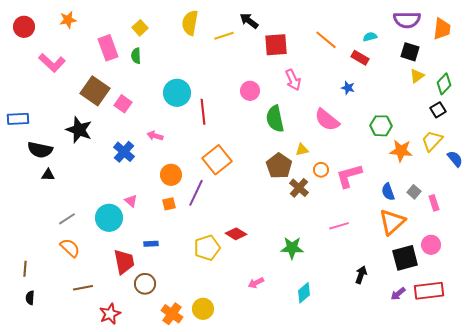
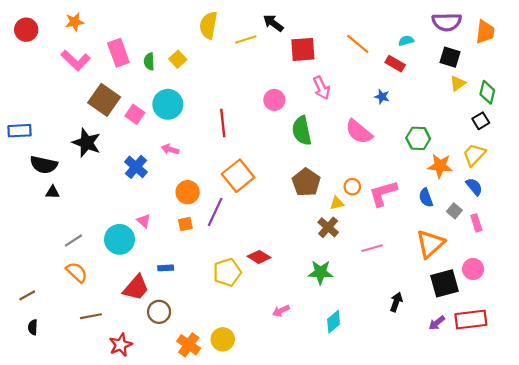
yellow square: (140, 28) -> (178, 59), moved
pink L-shape: (52, 63) -> (76, 60), moved
green diamond: (444, 84) -> (487, 92), turned -30
cyan circle: (177, 93) -> (168, 104), moved
yellow triangle: (302, 150) -> (337, 203), moved
blue semicircle: (455, 159) -> (474, 187), moved
brown cross: (299, 188) -> (328, 227), moved
blue semicircle: (388, 192) -> (426, 198), moved
red trapezoid: (124, 262) -> (136, 288), turned 52
brown line: (25, 269) -> (27, 295), turned 56

